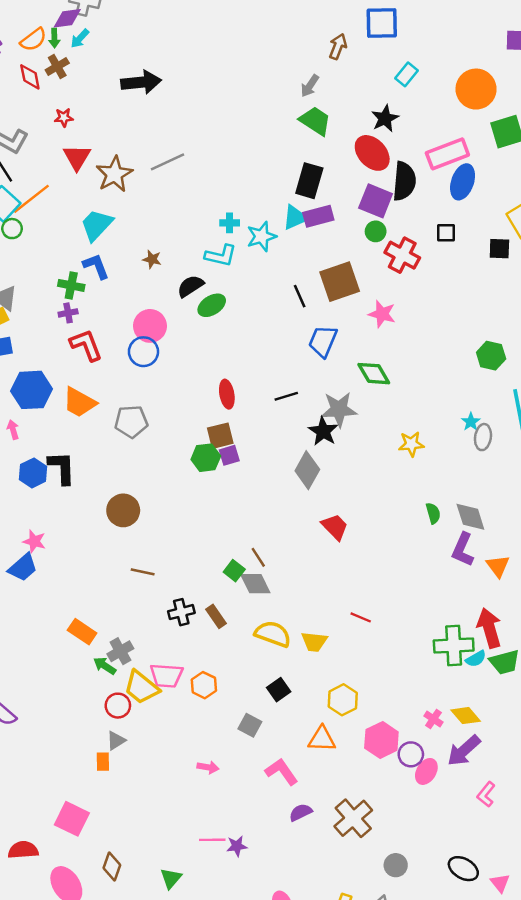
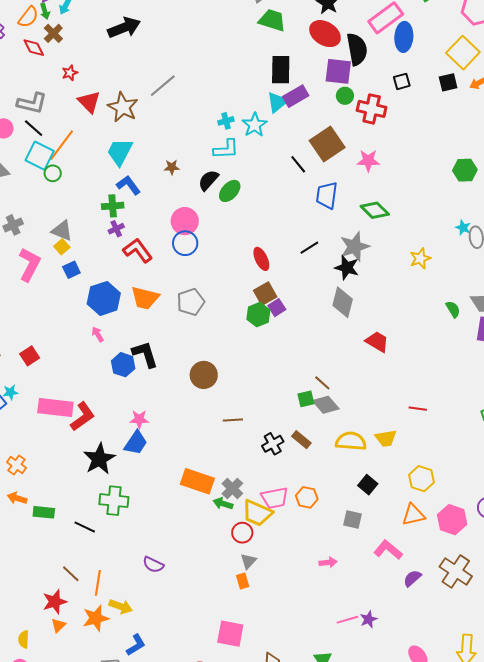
green square: (234, 571) -> (306, 399), turned -36
orange rectangle: (82, 632) -> (197, 481), size x1.4
pink hexagon: (381, 740) -> (452, 520), moved

